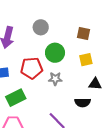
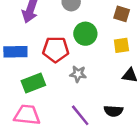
gray star: (55, 79) -> (78, 74), moved
black semicircle: (83, 102) -> (113, 111), moved

